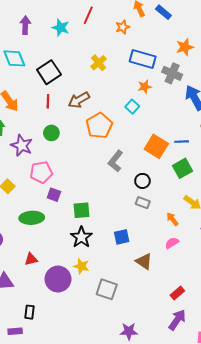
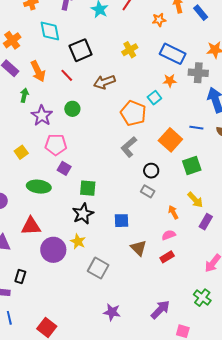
gray cross: (172, 73) -> (198, 73), turned -30
red line: (48, 101) -> (67, 75), moved, turned -56
orange pentagon: (99, 126) -> (133, 113), moved, turned -30
blue line: (182, 142) -> (196, 128), moved
red triangle: (31, 259) -> (31, 226), size x1.5
red rectangle: (177, 293) -> (167, 257), moved

